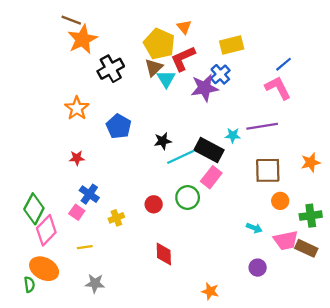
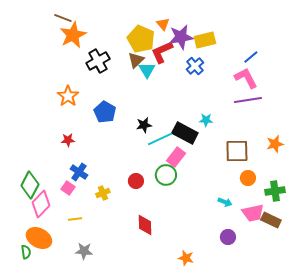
purple star: (204, 88) -> (181, 37), moved
purple line: (262, 126) -> (248, 100), moved
pink rectangle: (211, 177) -> (176, 157), moved

